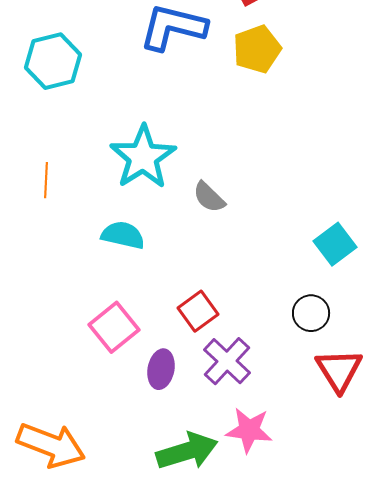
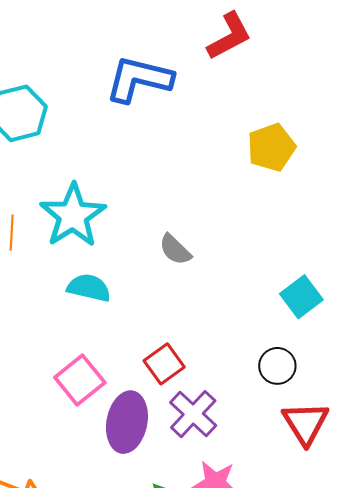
yellow pentagon: (257, 49) -> (271, 147), moved
cyan star: (143, 157) -> (73, 216), moved
purple ellipse: (161, 369) -> (127, 422), size x1.5

